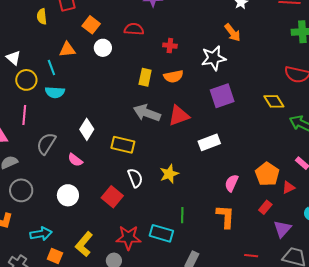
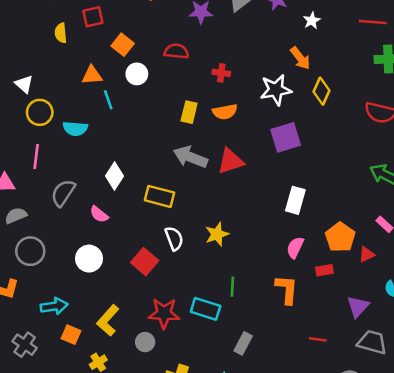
cyan line: (51, 67) -> (108, 100), moved
yellow diamond: (274, 101) -> (322, 91), moved, turned 55
white rectangle: (209, 142) -> (295, 200), moved, turned -55
red rectangle: (265, 207) -> (324, 270), moved, turned 40

